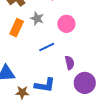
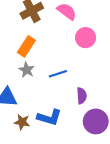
gray star: (37, 18) -> (27, 70), moved
pink circle: (66, 24) -> (86, 38), moved

